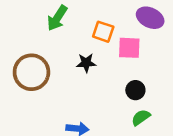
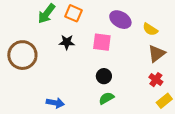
orange square: (103, 32) -> (74, 13), moved
black star: (86, 63) -> (67, 42), moved

